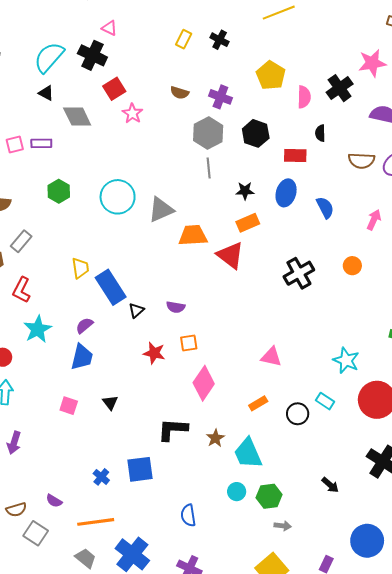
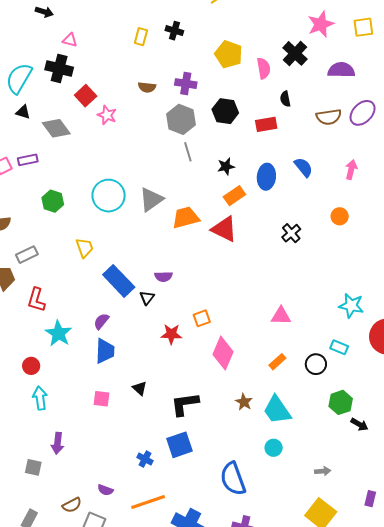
blue ellipse: (286, 193) -> (266, 177), moved
gray rectangle: (21, 241) -> (27, 255), turned 35
yellow trapezoid: (80, 268) -> (85, 248), moved
black cross: (299, 273) -> (291, 233), size x0.7
purple semicircle: (176, 307) -> (163, 277), moved
black L-shape: (173, 430) -> (185, 404), moved
green hexagon: (269, 496) -> (341, 402), moved
blue semicircle: (188, 515) -> (233, 479), size x1.6

